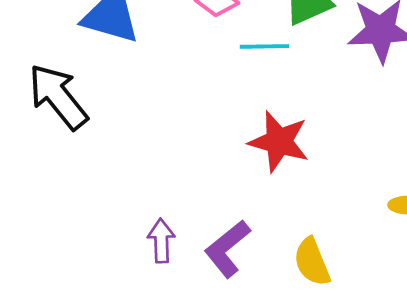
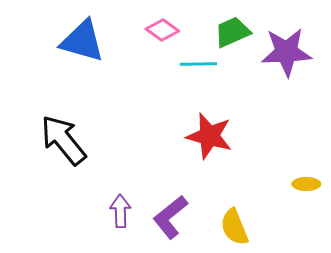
black arrow: (58, 97) -> (63, 140), moved

